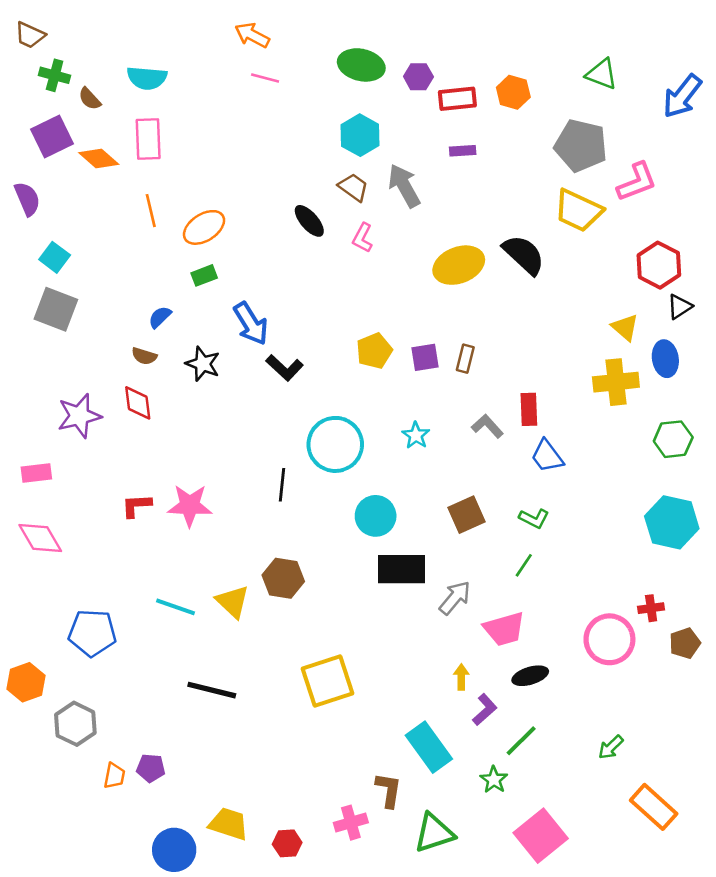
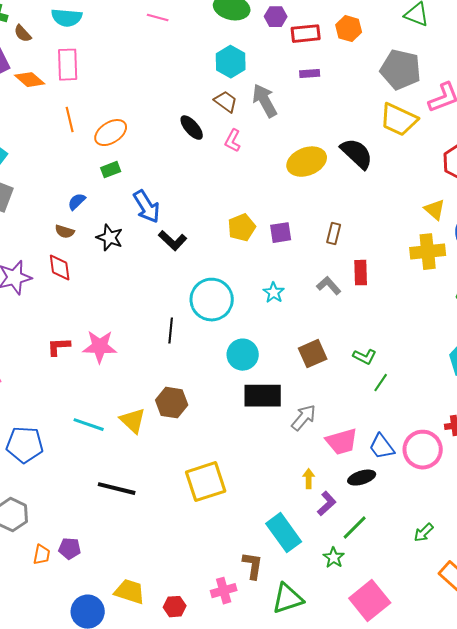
brown rectangle: (465, 359) -> (334, 234), moved
blue trapezoid: (547, 456) -> (382, 447), moved
green line: (524, 565) -> (381, 383), moved

